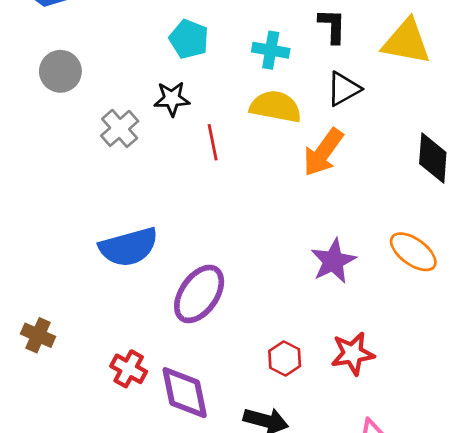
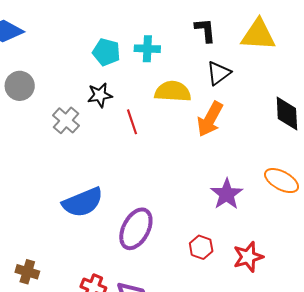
cyan cross: (271, 50) -> (147, 49), moved
red hexagon: (285, 358) -> (201, 247), moved

